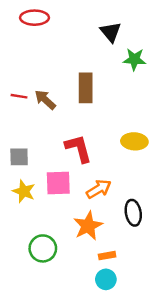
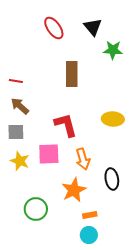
red ellipse: (34, 18) -> (54, 28), moved, turned 55
brown arrow: (45, 100) -> (20, 106), moved
orange arrow: (99, 189) -> (83, 159), turned 105

